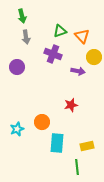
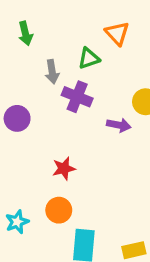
orange triangle: (82, 36) -> (117, 33), moved
gray arrow: (26, 37) -> (52, 72), moved
red star: (71, 105) -> (64, 168), moved

